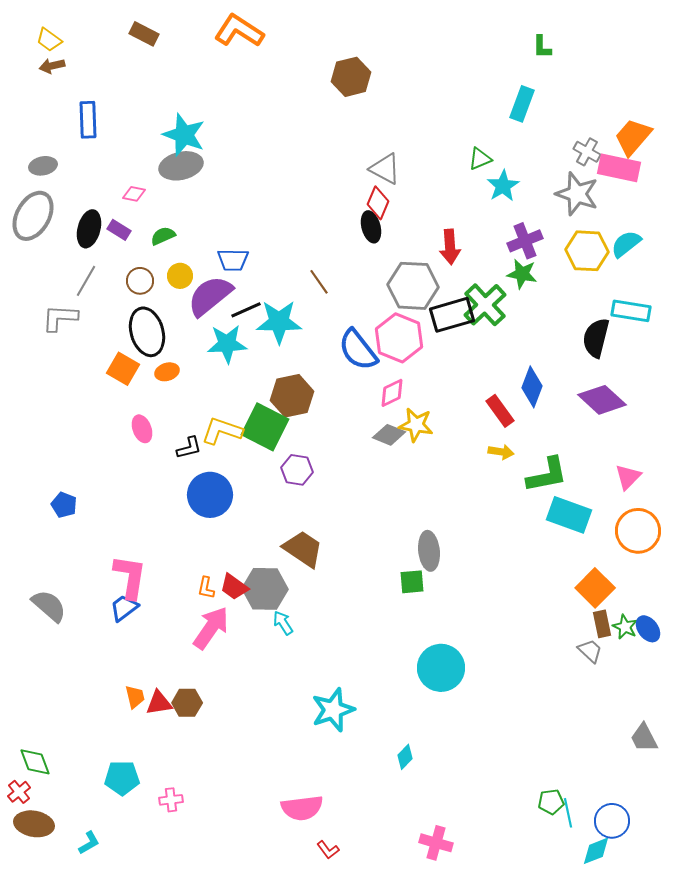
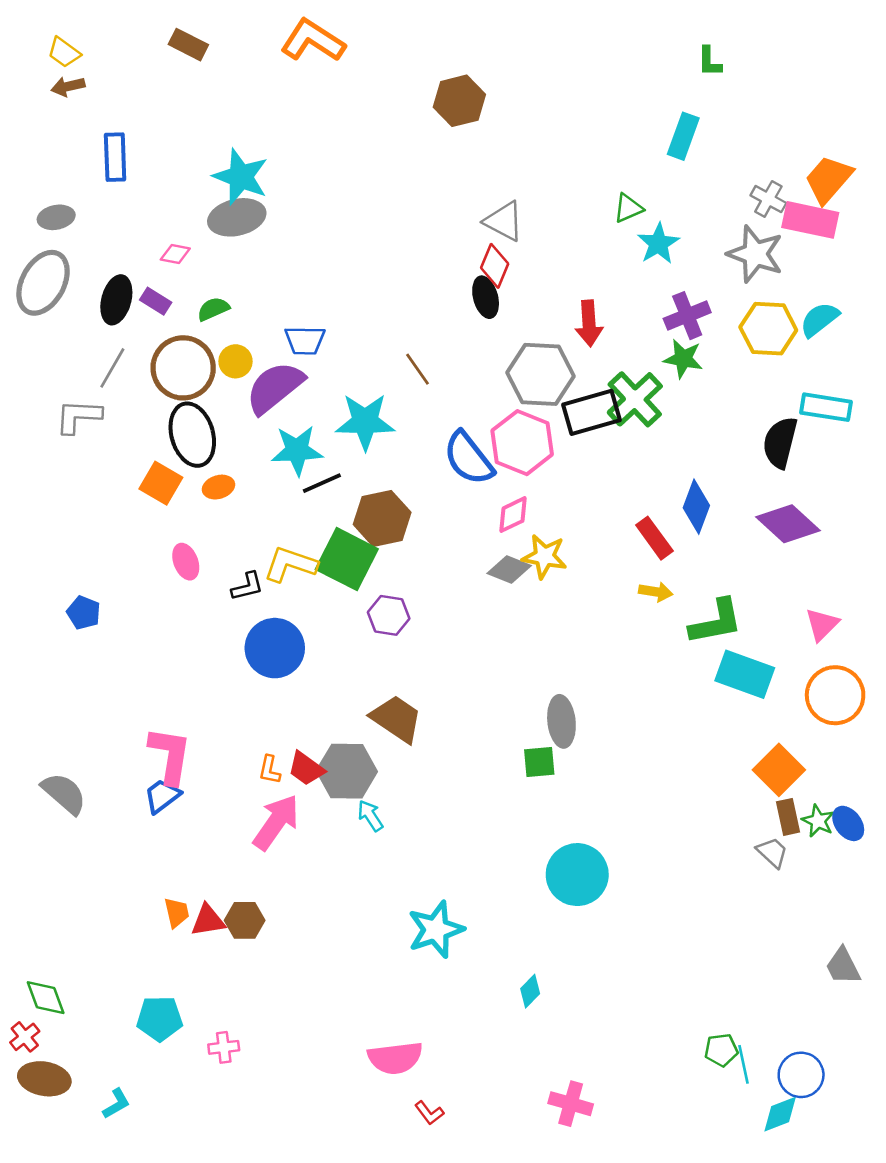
brown circle: (140, 281) -> (183, 368), size x1.8
black line: (246, 310) -> (322, 483), moved
blue pentagon: (64, 505) -> (84, 613), moved

